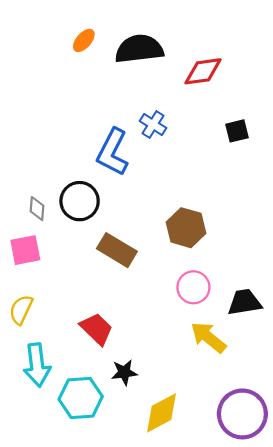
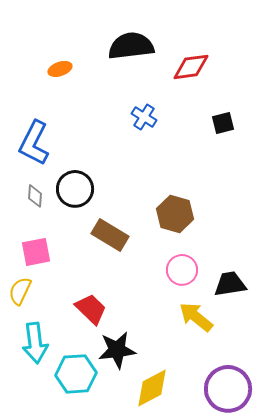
orange ellipse: (84, 40) -> (60, 69), moved, turned 30
blue L-shape: (113, 152) -> (34, 143), moved
pink square: (25, 250) -> (36, 252), moved
black star: (124, 372) -> (117, 350), size x1.5

